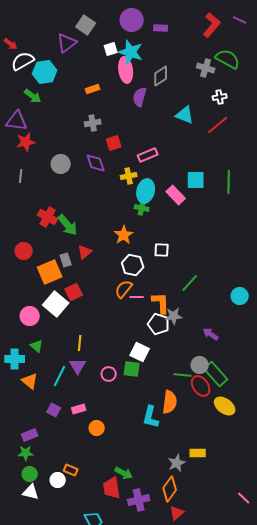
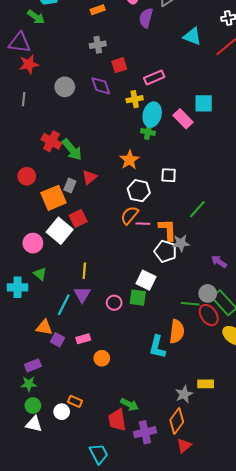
gray rectangle: (66, 260) -> (70, 186), turned 40
orange triangle: (30, 381) -> (44, 327), moved, turned -30

